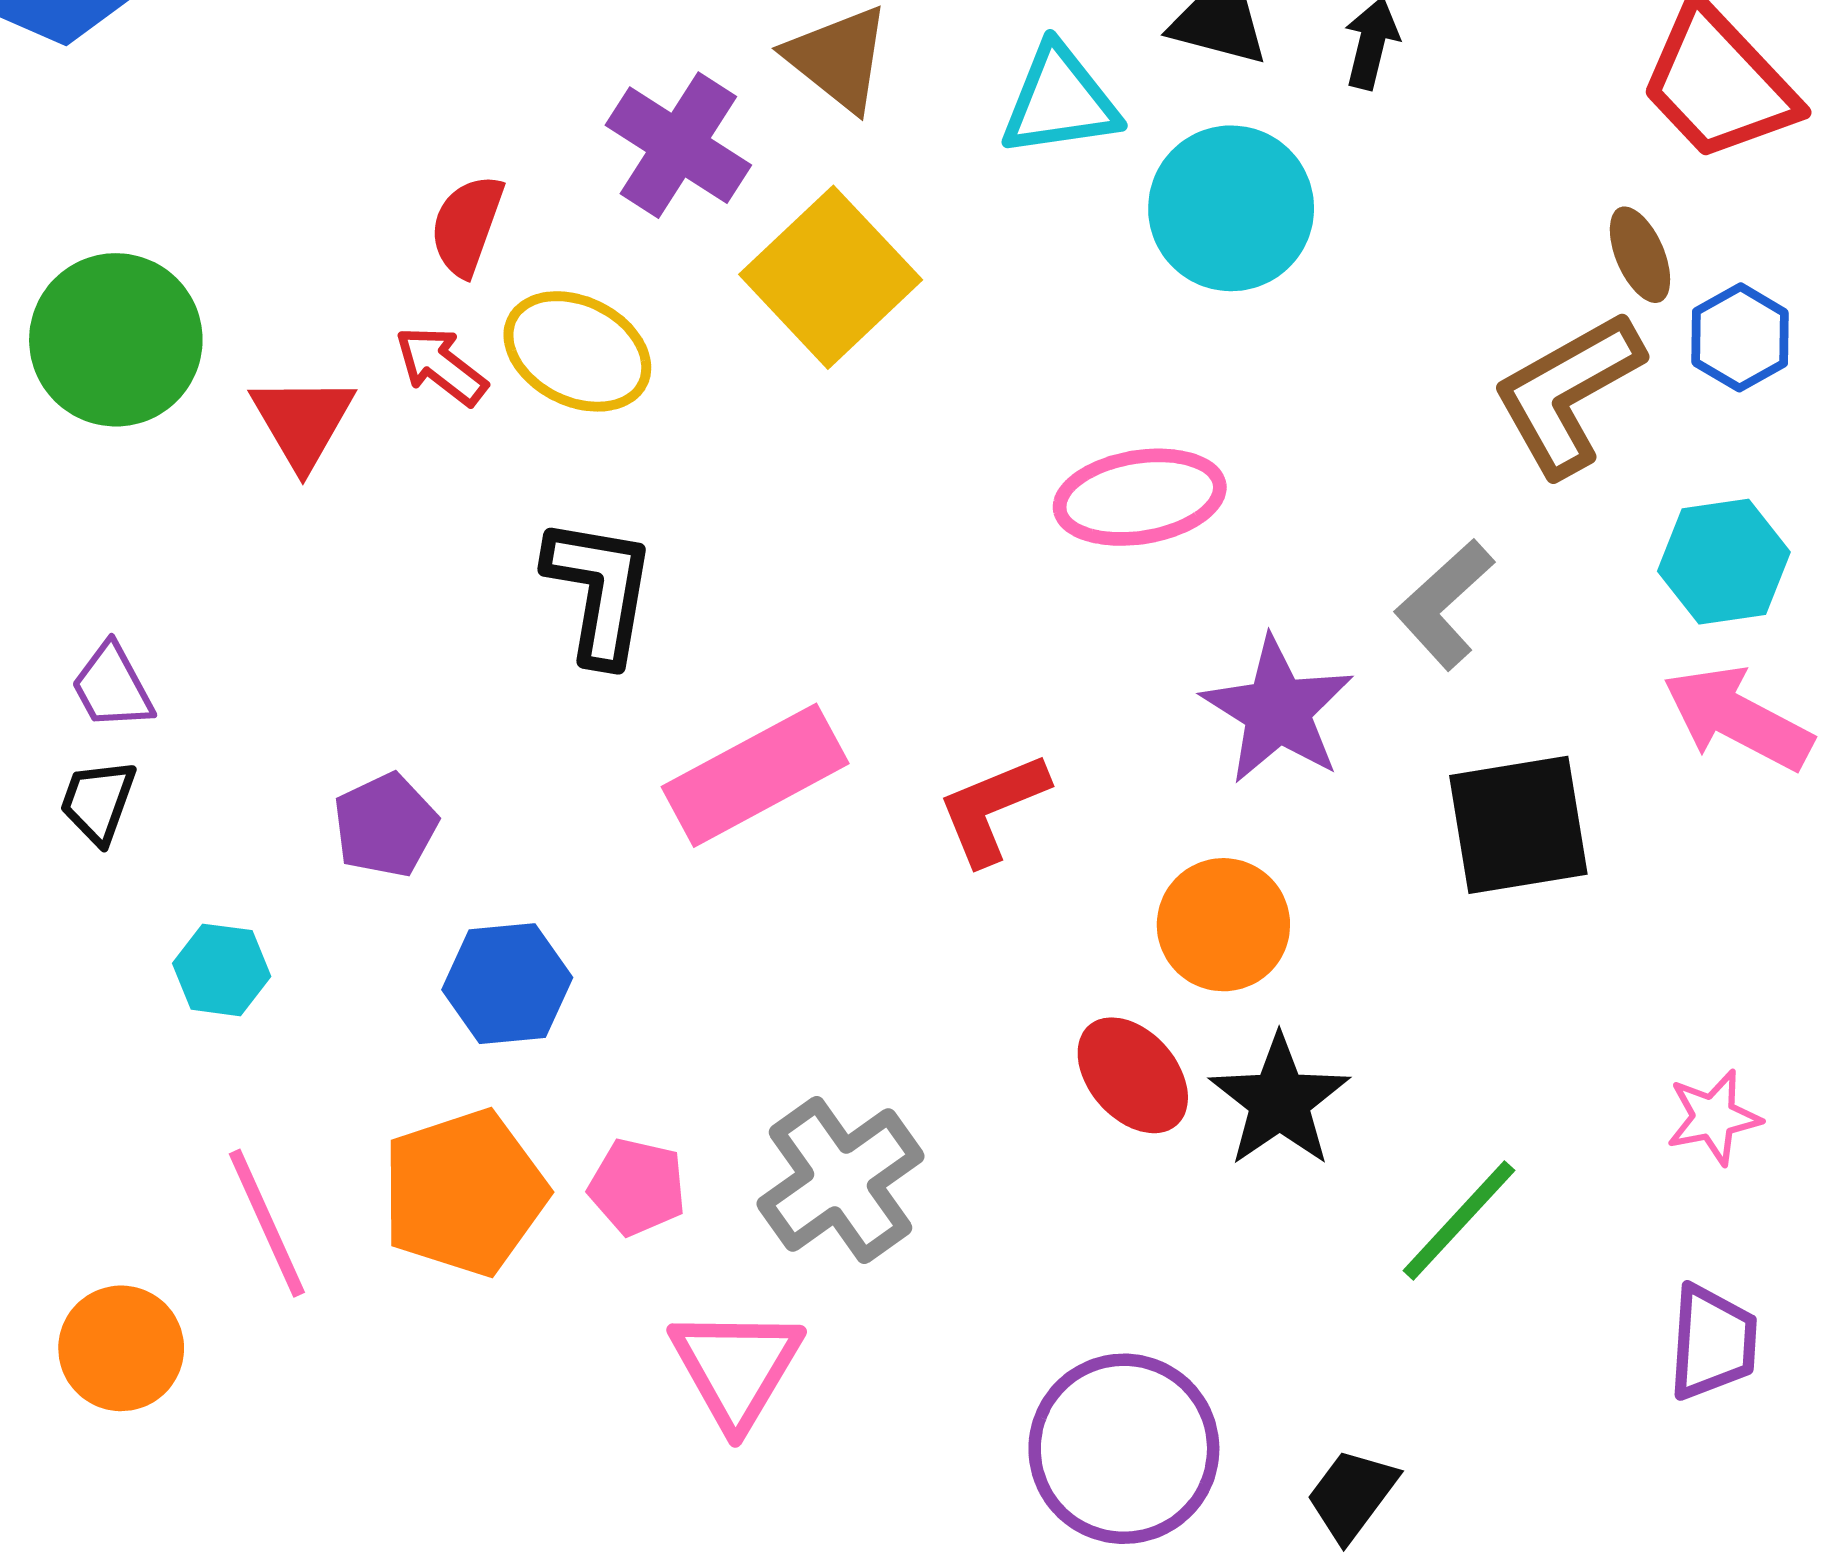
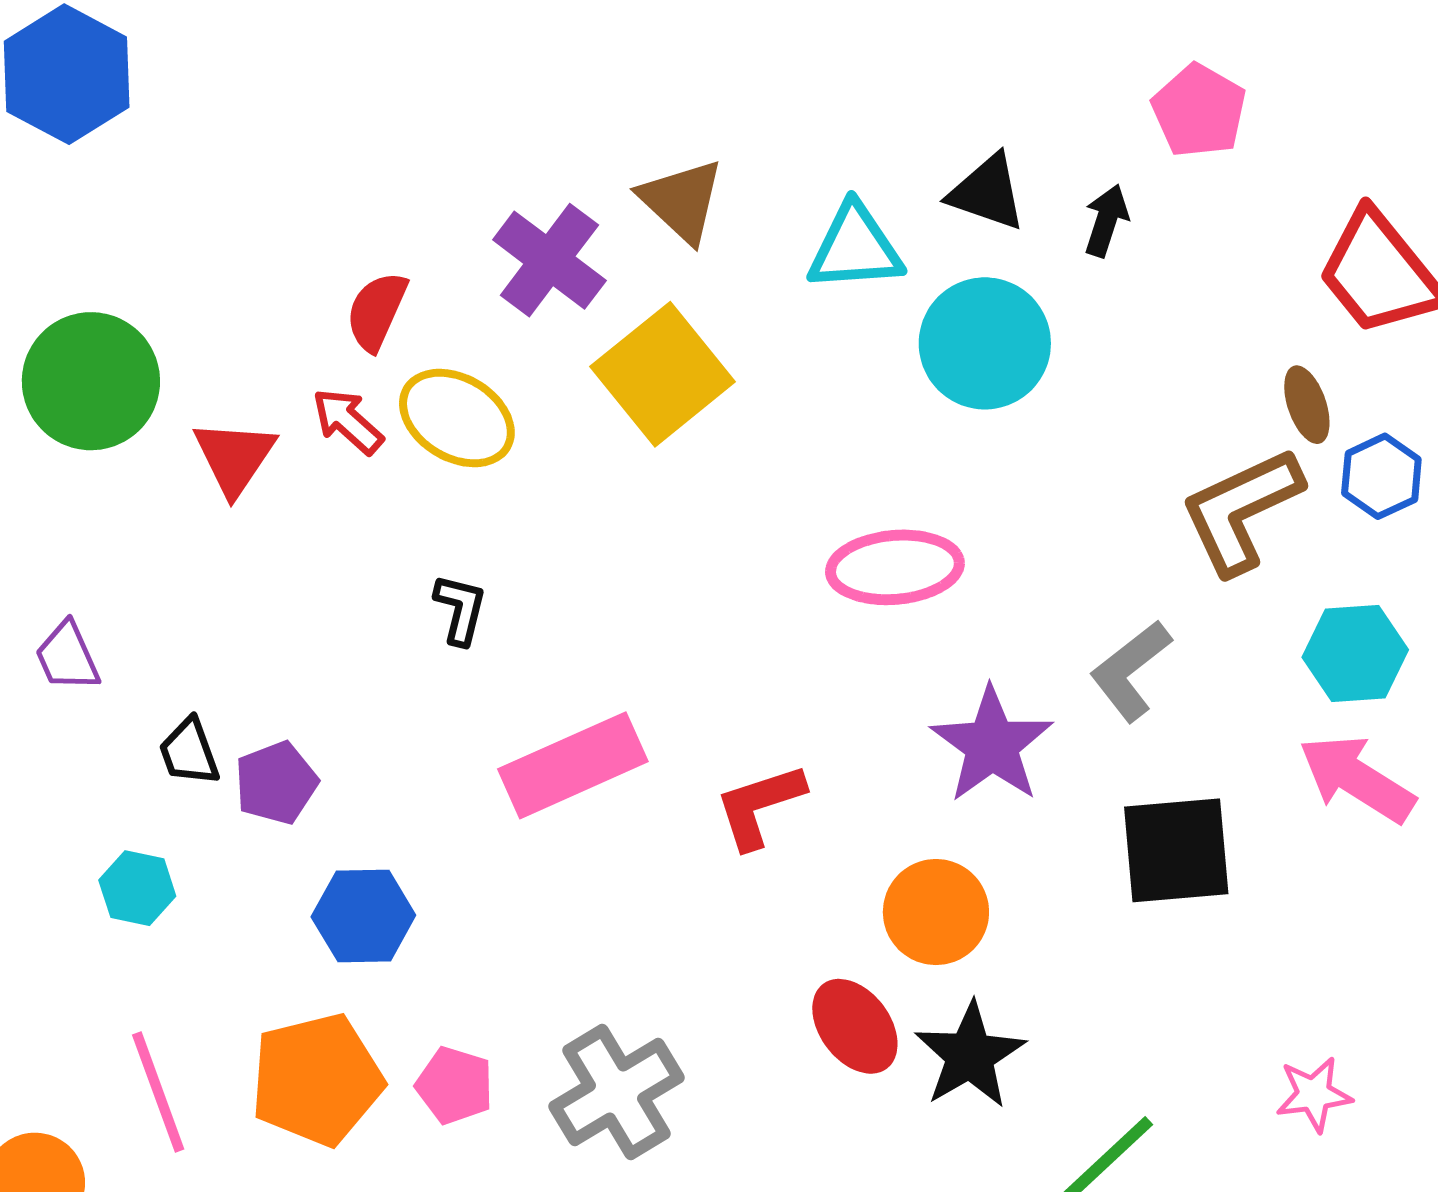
black L-shape: (600, 590) -> (460, 609), size x0.6
black trapezoid: (98, 802) -> (189, 752), moved, turned -44

